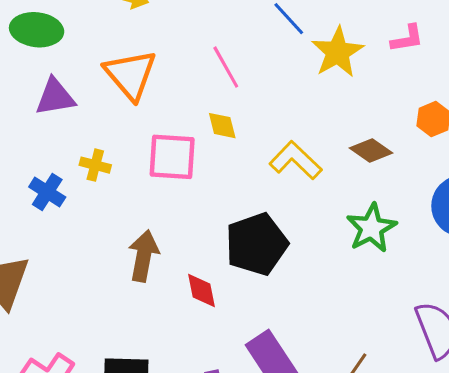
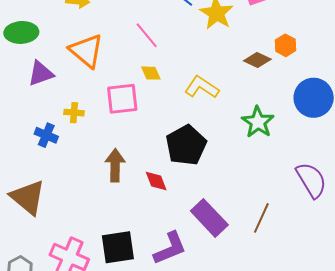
brown diamond: (371, 151) -> (257, 60), moved

